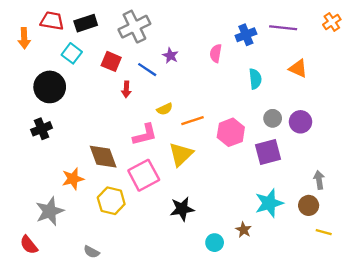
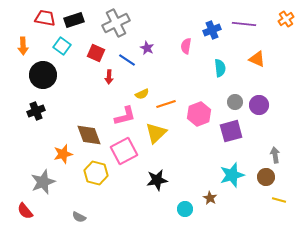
orange arrow: (24, 38) -> (23, 46), moved

